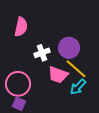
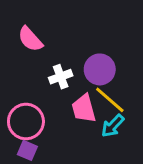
pink semicircle: (21, 27) -> (30, 39), turned 126
pink trapezoid: (58, 75) -> (84, 108), turned 55

